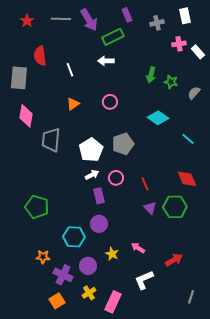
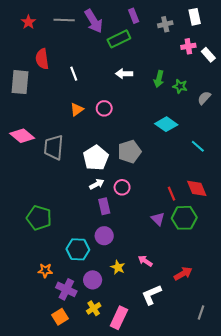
white arrow: (106, 61) -> (124, 74), moved
pink circle: (110, 102) -> (104, 108), moved
pink diamond: (26, 116) -> (22, 136), moved, turned -60
red line: (145, 184) -> (172, 194), moved

